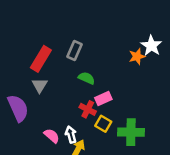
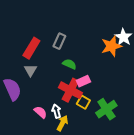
orange star: (137, 56) -> (111, 46), size x1.5
red cross: (88, 109) -> (70, 90), size x1.6
green cross: (131, 132) -> (106, 109), turned -35

